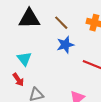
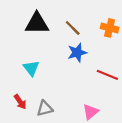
red arrow: (18, 80) -> (20, 102), moved

